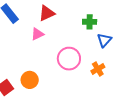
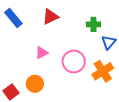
pink triangle: (37, 34) -> (42, 53), moved
orange cross: (98, 69) -> (103, 71), size x1.5

